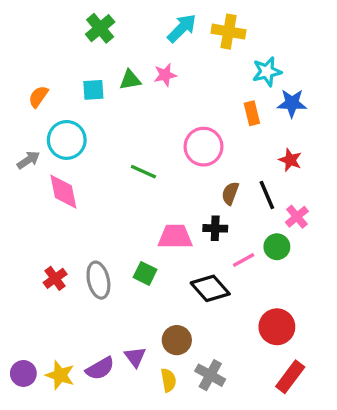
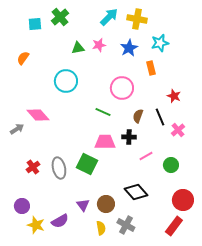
cyan square: (93, 90) -> (35, 24), moved
blue star: (292, 103) -> (129, 48), moved, turned -30
cyan circle: (67, 140) -> (66, 81), moved
gray arrow: (28, 160) -> (17, 129), moved
green line: (143, 172) -> (103, 112), moved
pink diamond: (63, 192) -> (38, 115), turned -30
green circle: (277, 247) -> (171, 165), moved
green square: (145, 273) -> (87, 164), size x1.5
black diamond: (210, 288) -> (136, 192), moved
red circle: (277, 327) -> (183, 200), moved
purple triangle: (135, 357) -> (83, 205), moved
purple circle: (23, 373) -> (22, 206), moved

